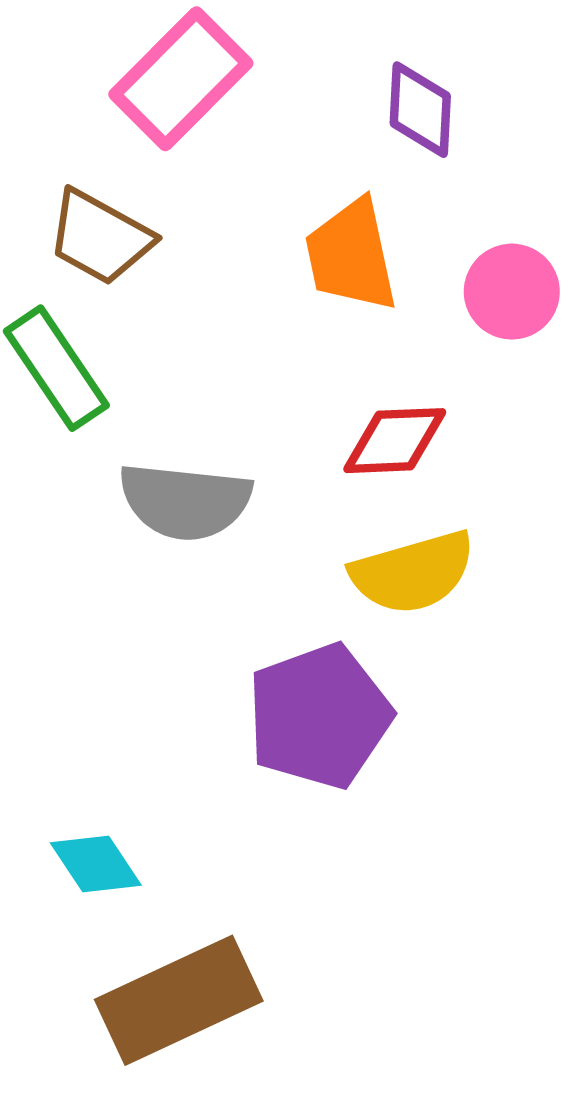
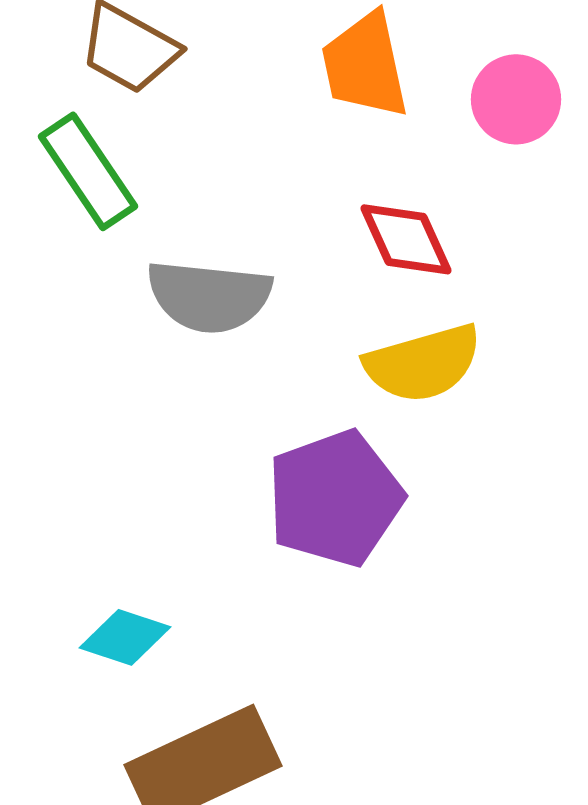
red diamond: (395, 441) -> (406, 239), turned 68
cyan diamond: (96, 864) -> (125, 637), turned -38

